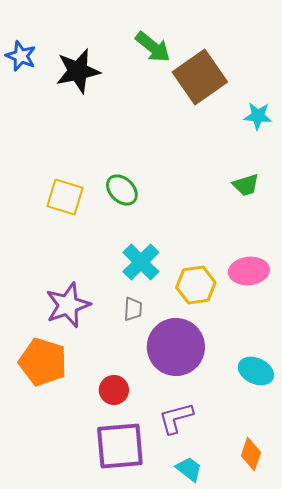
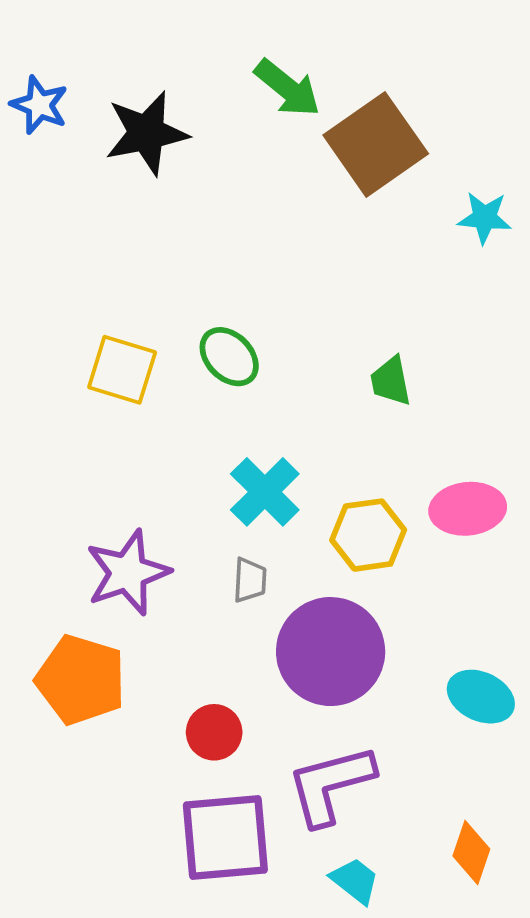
green trapezoid: (246, 185) -> (391, 381), moved, turned 96
purple L-shape: (176, 418) -> (331, 785), size x1.4

